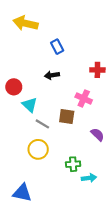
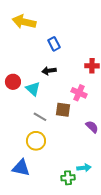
cyan triangle: (30, 105) -> (33, 89), moved
green cross: (73, 164) -> (68, 178), moved
blue triangle: (22, 193) -> (21, 168), moved

